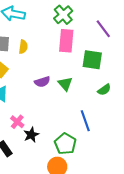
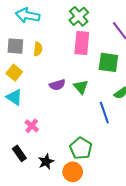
blue line: (85, 121) -> (104, 113), moved
black star: (31, 135) -> (46, 162), moved

